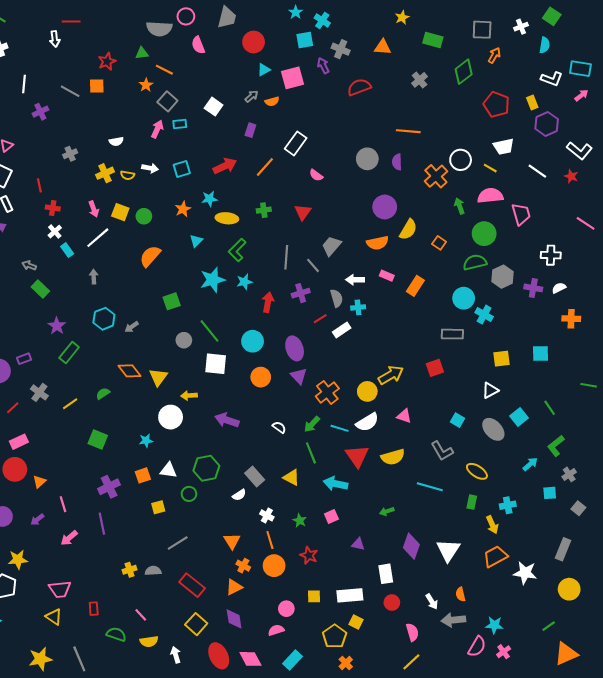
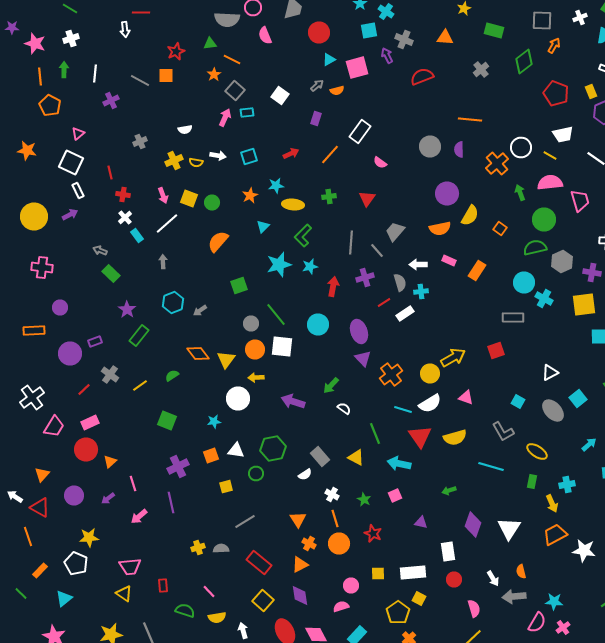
red arrow: (225, 166) -> (291, 154), size x0.7
yellow square: (502, 359) -> (584, 304), moved, size x1.4
orange circle: (261, 377) -> (255, 350), moved
green arrow: (312, 424) -> (331, 386), moved

